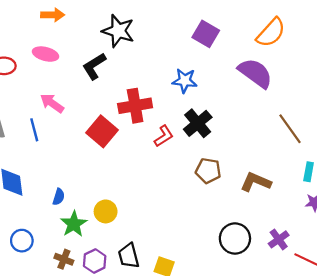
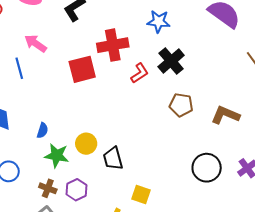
red square: (102, 131) -> (82, 69), turned 36
green star: (74, 224) -> (57, 155), turned -30
black trapezoid: (129, 256) -> (113, 159), moved

